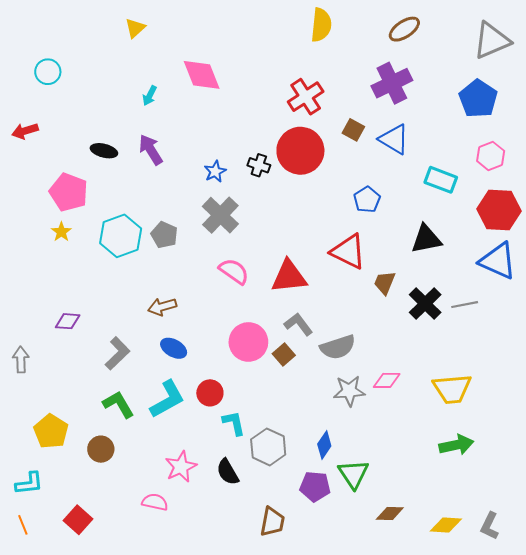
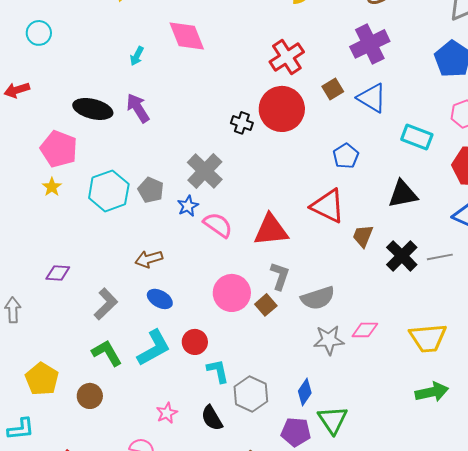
brown square: (353, 130) -> (333, 89), turned 30
black ellipse: (104, 151) -> (93, 109), size x1.5
blue star: (215, 172) -> (188, 206), moved
gray L-shape: (298, 324) -> (280, 276), turned 56
pink star: (181, 467) -> (167, 413), size x0.7

